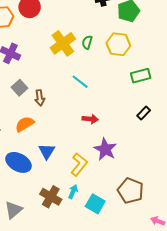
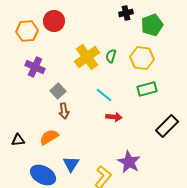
green rectangle: (141, 76) -> (147, 89), moved
gray square: (20, 88) -> (58, 91), moved
black rectangle: (144, 113) -> (167, 126), size x1.6
red arrow: (90, 119) -> (114, 117), moved

